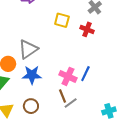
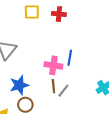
blue star: (32, 75) -> (19, 85), moved
brown line: (62, 96) -> (53, 86), turned 32

